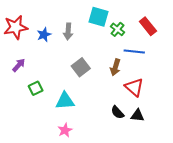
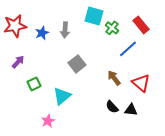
blue line: (134, 51) -> (128, 49), turned -48
brown arrow: (115, 67) -> (114, 78), moved, turned 126
red triangle: (134, 87) -> (141, 83), moved
cyan triangle: (65, 101) -> (62, 96), turned -36
pink star: (65, 130) -> (48, 121), moved

